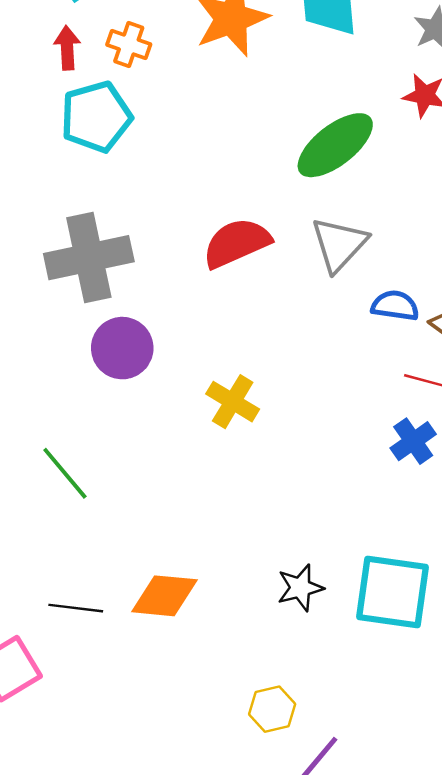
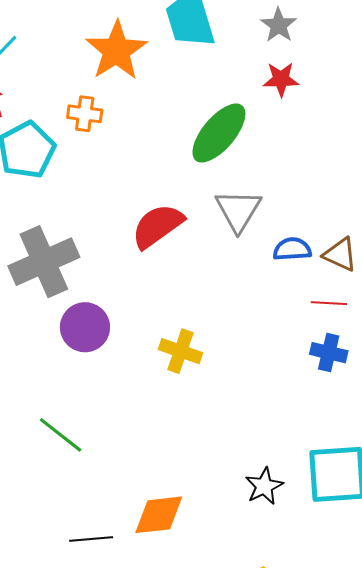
orange cross: (129, 45) -> (85, 114), moved
blue cross: (413, 441) -> (329, 353), turned -30

